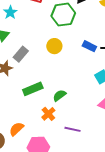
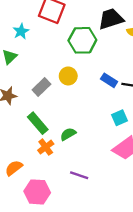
gray rectangle: (21, 54) -> (41, 87), moved
green rectangle: (33, 89) -> (38, 123), turned 66
orange cross: (48, 114) -> (46, 147), moved

